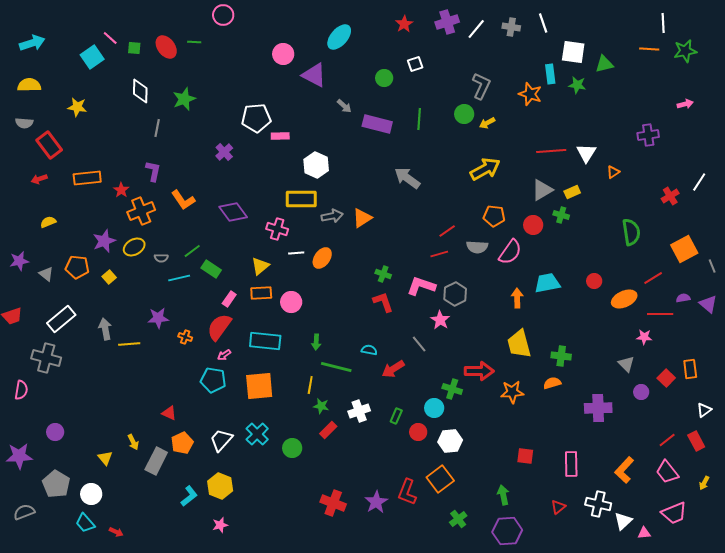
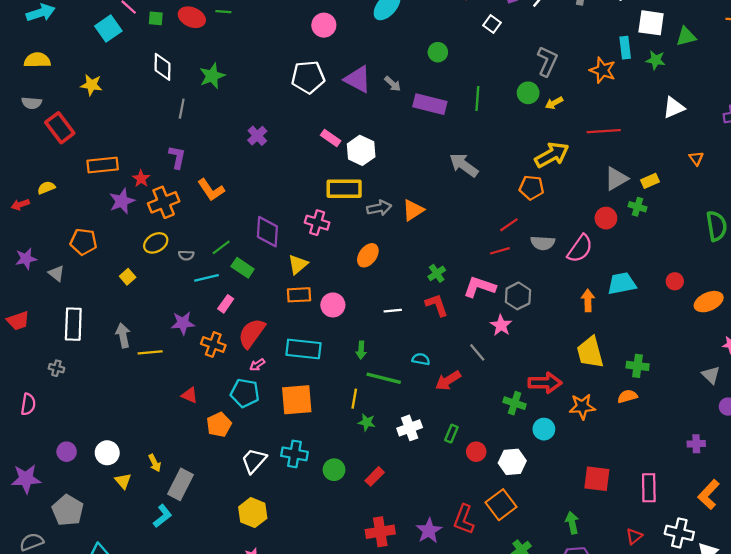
red ellipse: (166, 47) -> (192, 17), turned -30
white square: (415, 64) -> (492, 24), moved, turned -35
purple triangle: (314, 75) -> (358, 79), moved
white pentagon: (256, 118) -> (308, 77), moved
pink rectangle: (280, 136) -> (331, 138), moved, turned 36
red line: (551, 151) -> (604, 131), moved
white triangle: (586, 153) -> (674, 107), moved, turned 35
orange triangle: (613, 172) -> (696, 158), turned -32
red arrow: (39, 179) -> (20, 205), moved
purple diamond: (233, 212) -> (267, 232), moved, turned 40
orange pentagon: (494, 216) -> (531, 188), moved
yellow semicircle: (48, 222) -> (46, 188), moved
purple star: (104, 241) -> (122, 201), moved
white line: (296, 253) -> (393, 311), moved
orange pentagon: (77, 267) -> (84, 242), moved
green cross: (383, 274) -> (437, 273), turned 35
pink rectangle: (229, 299) -> (226, 304), moved
white rectangle: (61, 319) -> (73, 324), turned -48
orange cross: (185, 337) -> (213, 344), size x1.5
gray cross: (46, 358) -> (56, 368), size x0.5
cyan circle: (434, 408) -> (544, 429), moved
purple cross: (598, 408) -> (696, 444), moved, size x0.6
red triangle: (169, 413) -> (190, 395), moved
red rectangle: (328, 430) -> (375, 476), moved
cyan cross: (257, 434) -> (295, 454), turned -35
orange pentagon: (182, 443) -> (219, 425), moved
red square: (525, 456) -> (597, 479), size x1.4
white circle: (91, 494) -> (107, 453), moved
cyan L-shape: (189, 496) -> (162, 516), moved
red cross: (333, 503) -> (380, 532), turned -30

